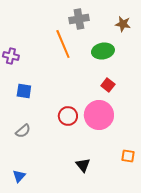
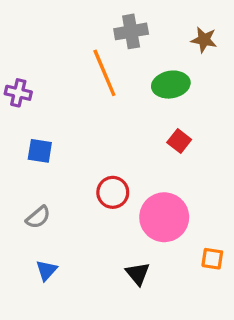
pink circle: (99, 115) -> (164, 217), moved
blue triangle: (19, 176) -> (46, 270), moved

